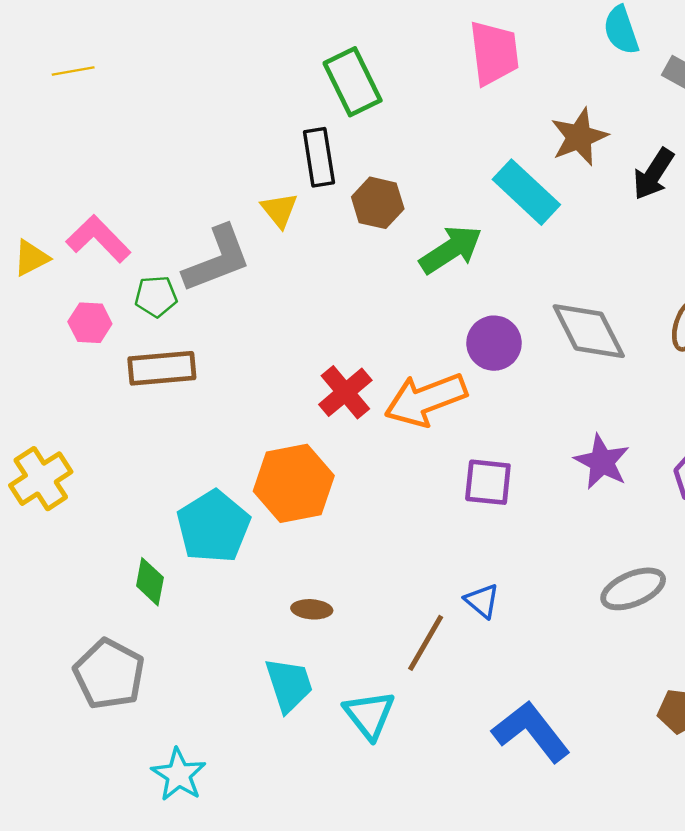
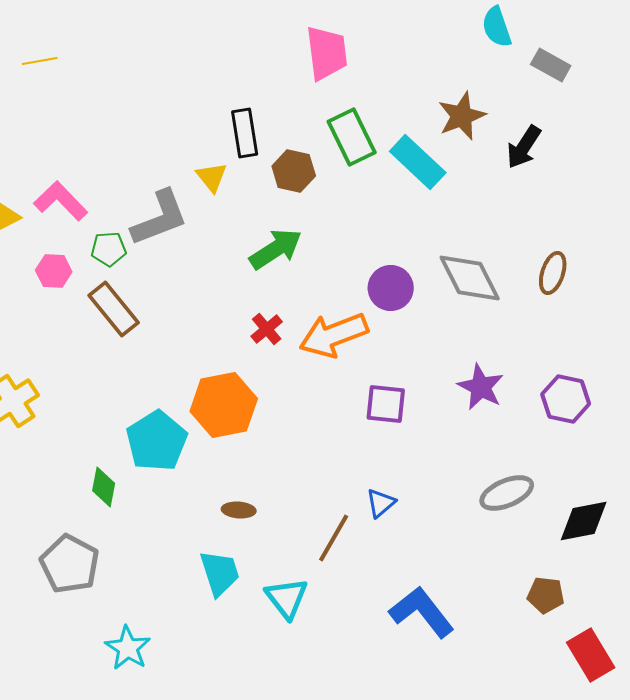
pink trapezoid: (494, 53) -> (327, 53), moved
green rectangle: (353, 82) -> (352, 137), moved
green arrow: (451, 250) -> (276, 249), moved
brown rectangle: (162, 368) -> (114, 309), turned 56
red cross: (345, 392) -> (267, 329), size x0.7
blue triangle: (482, 601) -> (381, 503), turned 40

